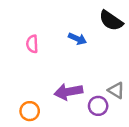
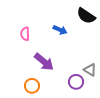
purple arrow: (68, 92) -> (44, 62), moved, turned -130
orange circle: (30, 111) -> (32, 86), moved

